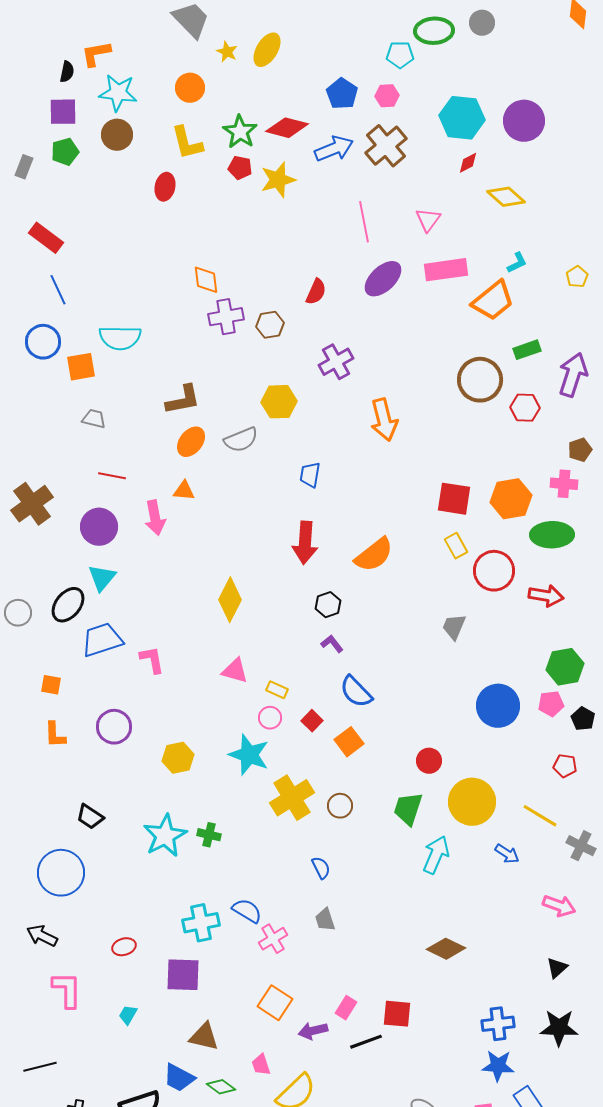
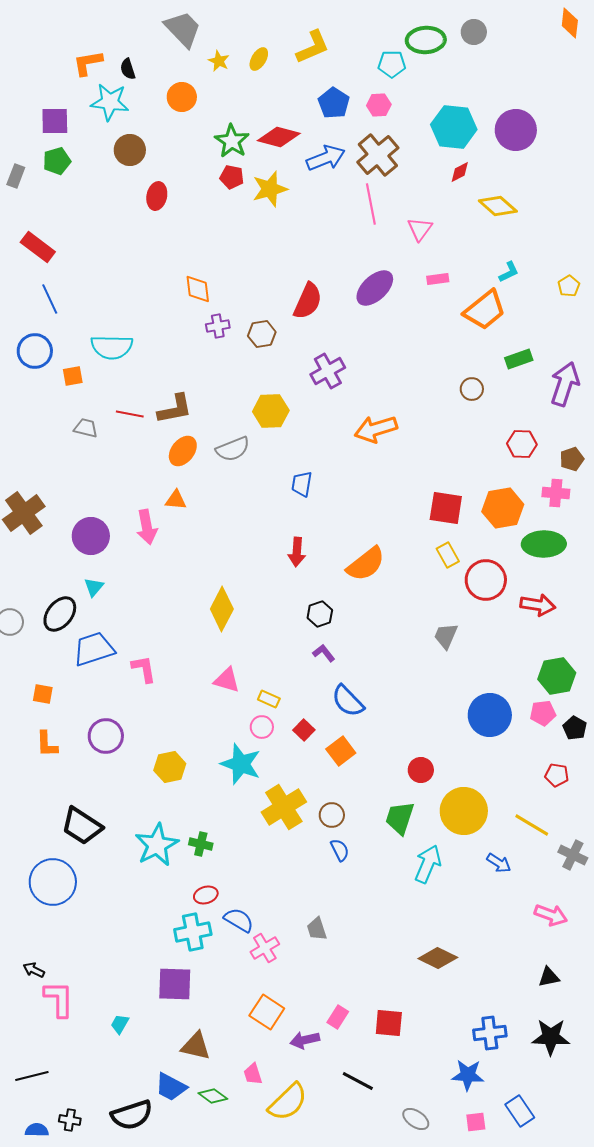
yellow ellipse: (267, 50) -> (259, 59), size x0.7
black semicircle: (67, 72) -> (128, 69), moved, turned 150
brown circle: (117, 135) -> (130, 150), moved
yellow L-shape: (187, 143) -> (313, 47), moved, turned -99
pink line: (364, 222) -> (371, 204), moved
pink rectangle: (446, 270) -> (438, 279), size x0.5
red semicircle: (316, 292) -> (308, 301), size x1.4
purple cross: (226, 317) -> (218, 326), size x0.7
orange square: (81, 367) -> (73, 376), size x0.7
brown circle: (480, 380) -> (472, 389), size x0.5
red hexagon: (525, 408) -> (522, 444), moved
orange arrow: (384, 420) -> (376, 429), turned 87
red line: (112, 476) -> (130, 414), moved
red arrow: (305, 543) -> (297, 552), size x0.7
cyan triangle: (102, 578) -> (94, 587), size x0.7
black trapezoid: (90, 817) -> (82, 826), size x1.5
blue semicircle: (321, 868) -> (340, 850), moved
black arrow: (42, 936) -> (34, 970), moved, size x0.7
red ellipse: (124, 947) -> (206, 895), moved
black triangle: (557, 968) -> (549, 977), turned 30
black line: (366, 1042) -> (358, 1081), moved, turned 48
blue star: (498, 1066) -> (468, 1075), moved

